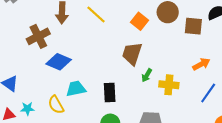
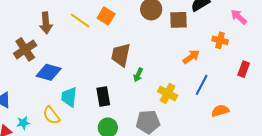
orange square: (140, 21) -> (106, 16), moved
yellow cross: (169, 85) -> (168, 93), moved, turned 30
cyan trapezoid: (76, 89) -> (69, 97), turned -65

